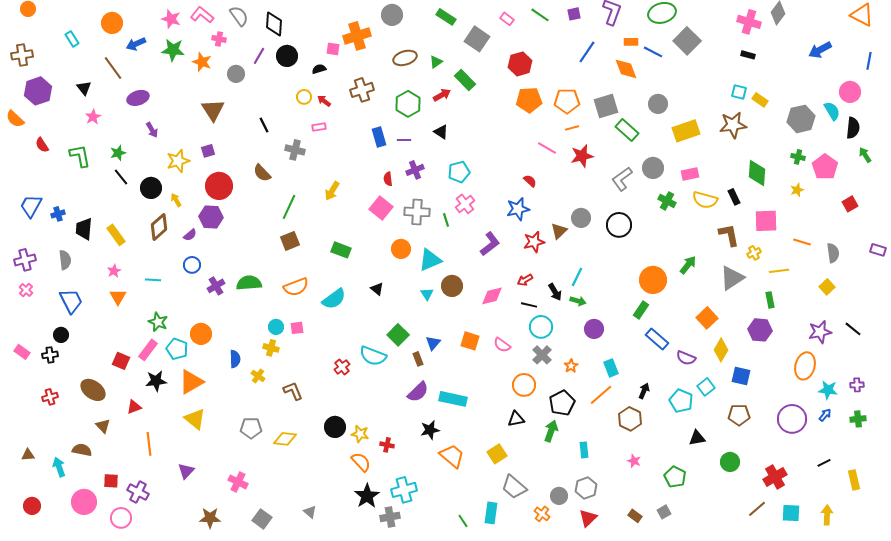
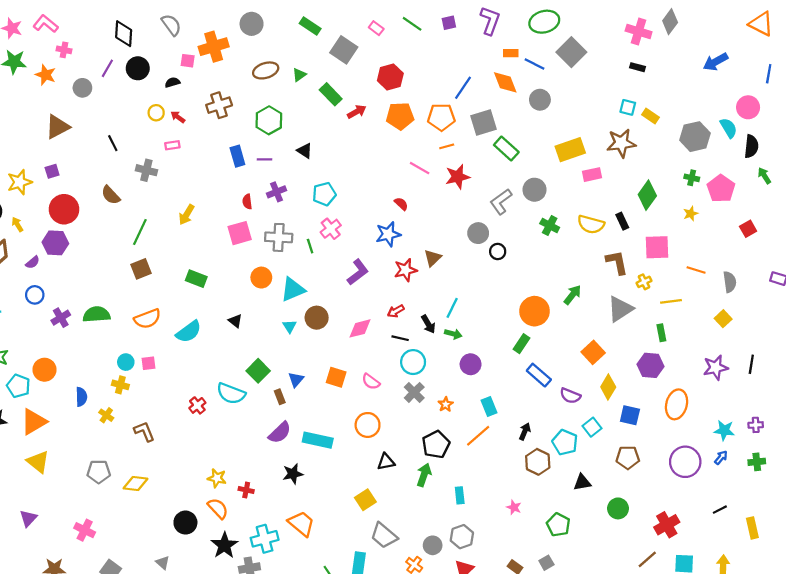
gray semicircle: (239, 16) -> (171, 25), moved
blue line: (587, 52) -> (463, 88), moved
red arrow: (442, 95) -> (357, 112), moved
gray circle: (658, 104) -> (540, 100), moved
brown triangle: (213, 110) -> (58, 127), turned 35
green diamond: (757, 173) -> (647, 195), turned 32
pink rectangle: (690, 174) -> (592, 175), moved
pink square: (381, 208) -> (240, 233), turned 35
gray circle: (581, 218) -> (478, 233), moved
black circle: (619, 225) -> (498, 252), size x0.6
black line: (853, 329) -> (751, 364), turned 60
orange ellipse: (805, 366) -> (677, 404), moved
orange circle: (524, 385) -> (368, 425), moved
brown hexagon: (630, 419) -> (538, 462), moved
black circle: (335, 427) -> (185, 523), moved
orange trapezoid: (452, 456) -> (301, 524), moved

